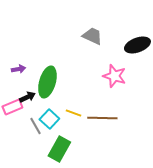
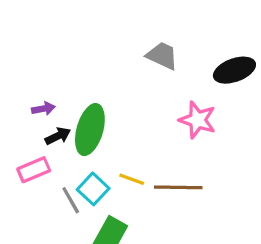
black arrow: (27, 97) -> (58, 136), moved

